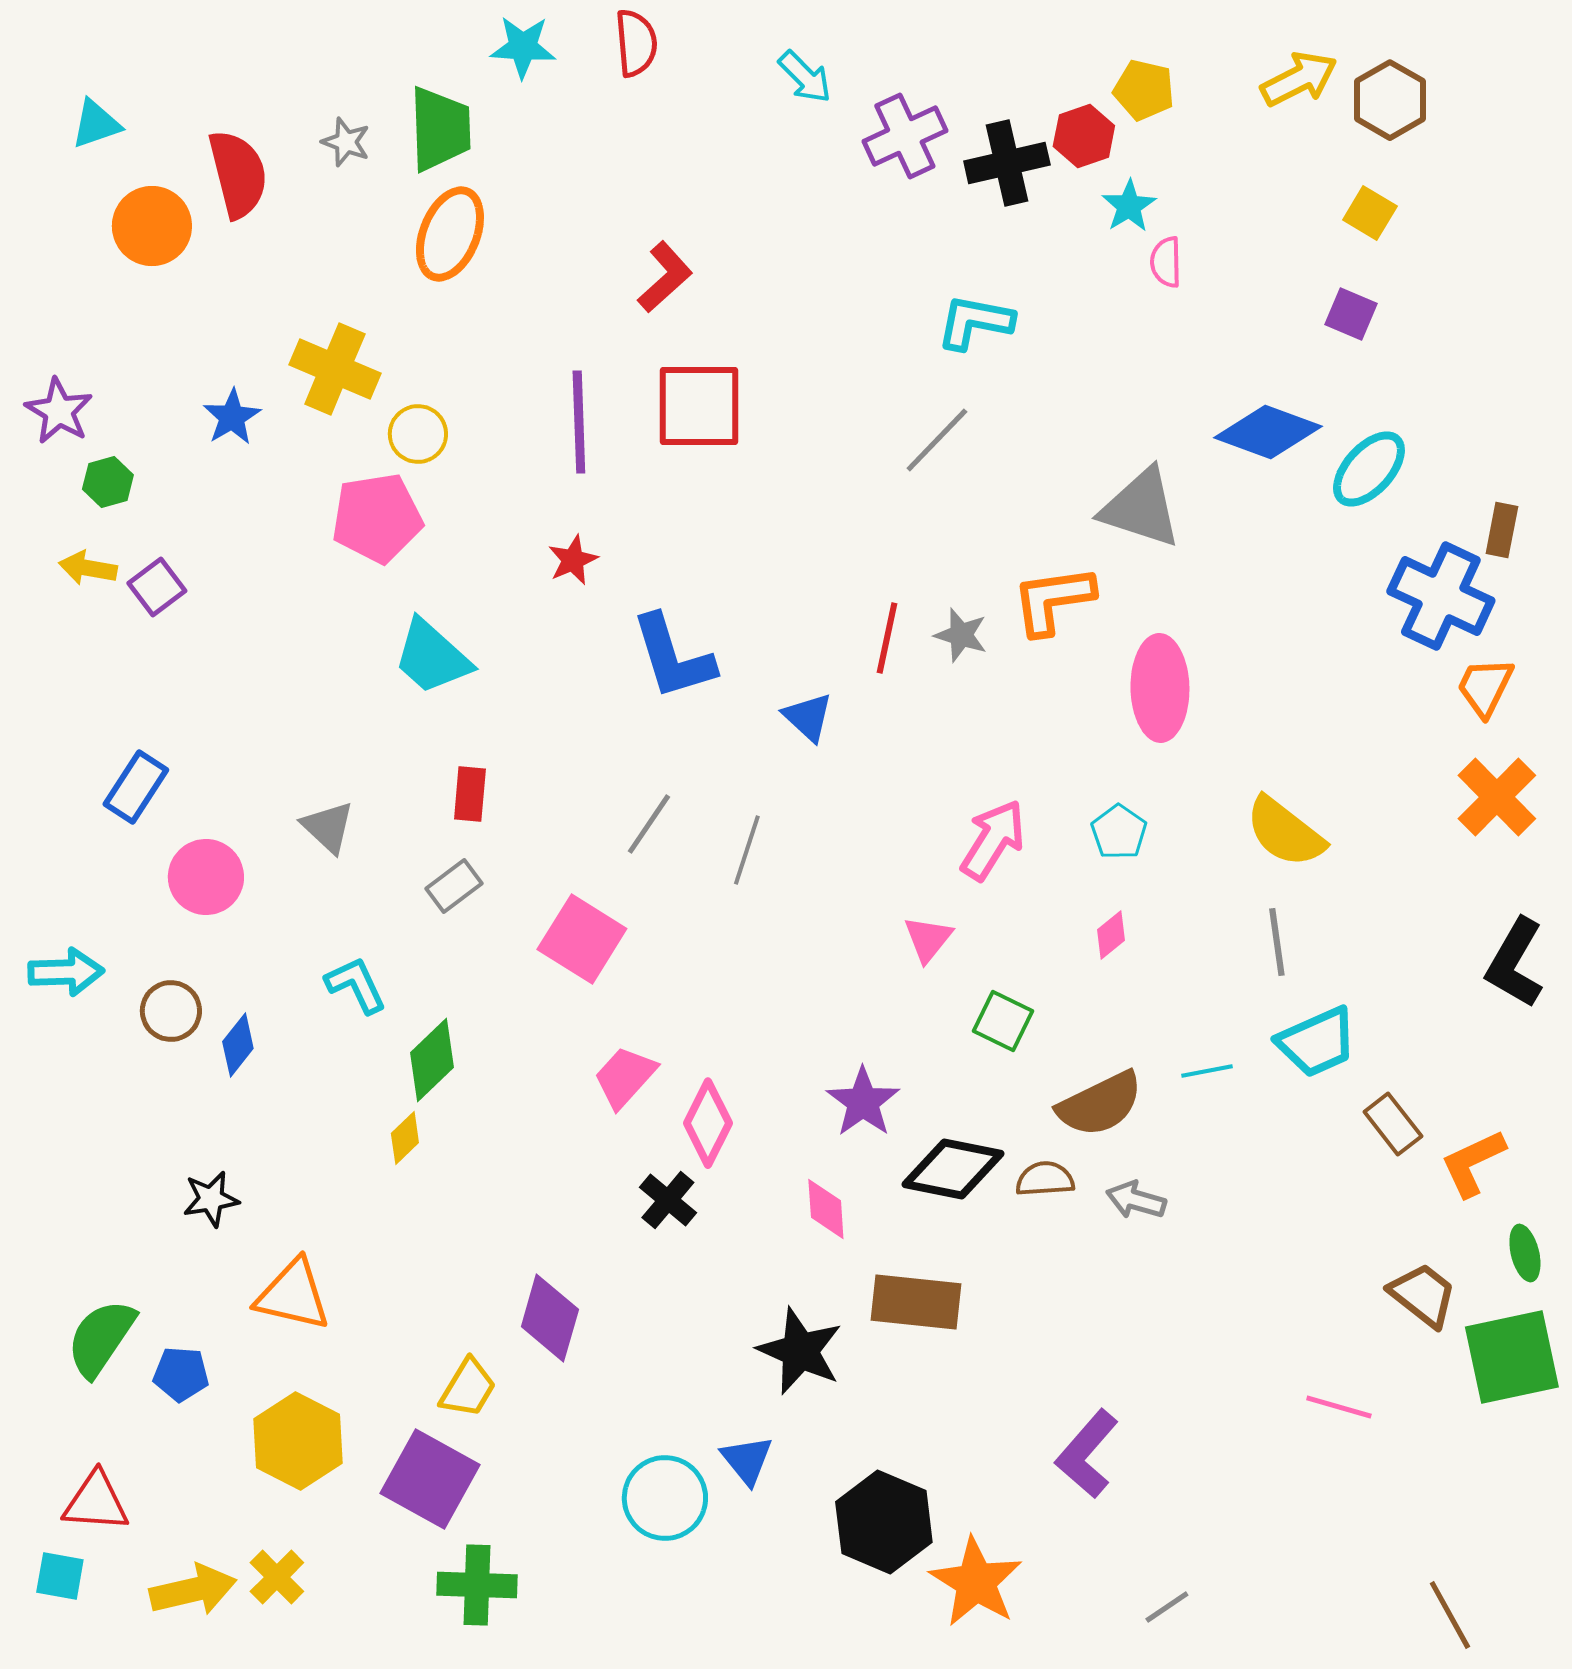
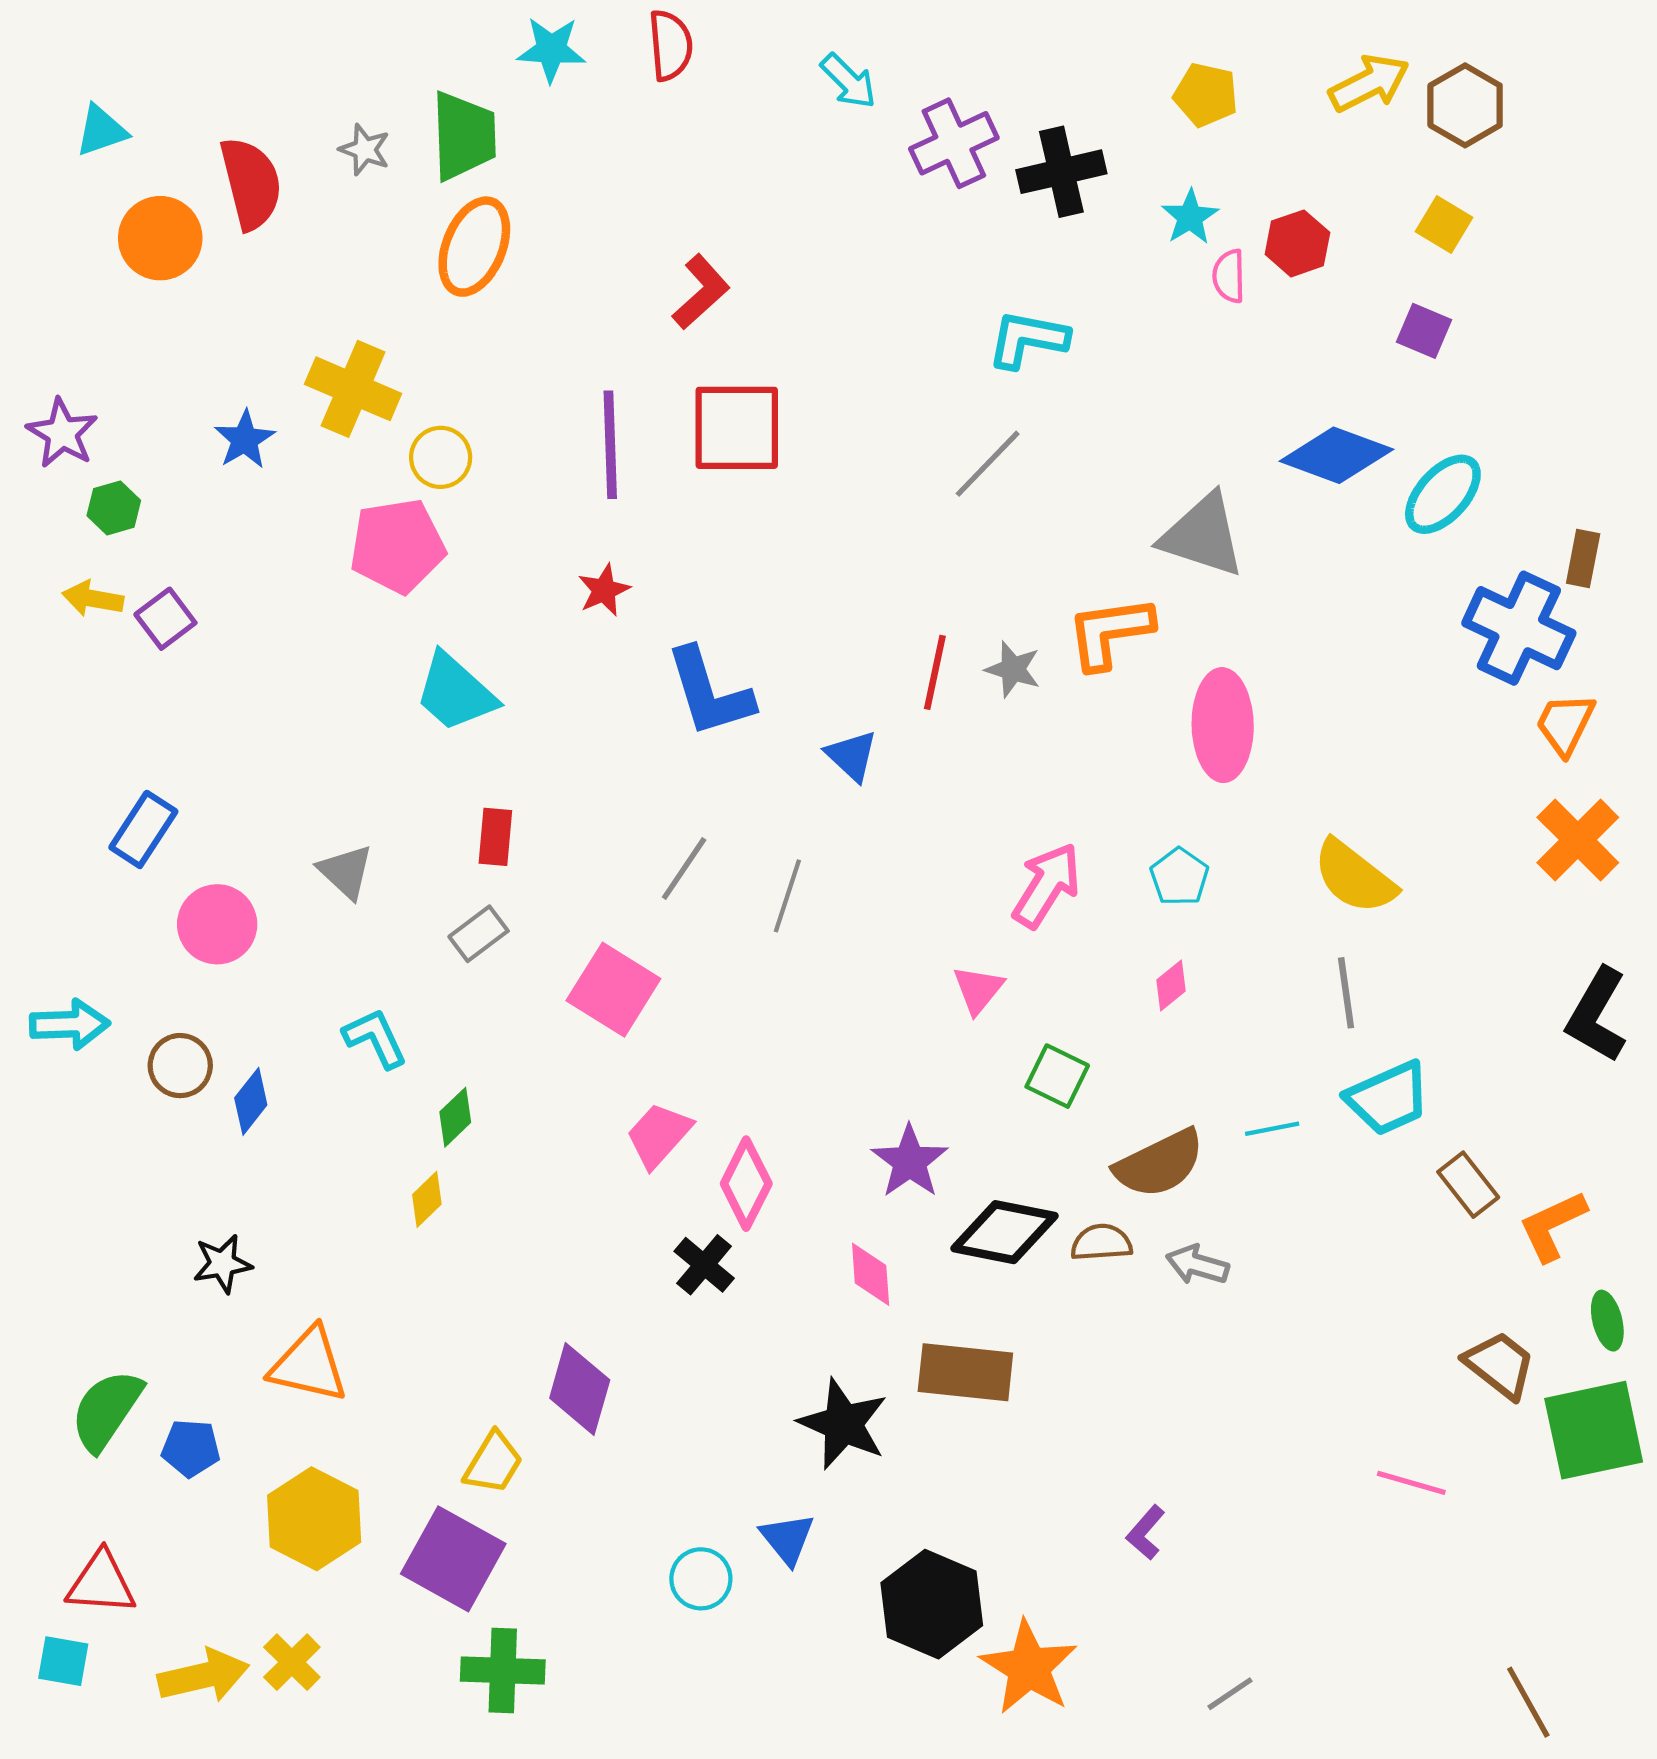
red hexagon: (1084, 136) -> (1297, 243), moved
green diamond: (432, 1060) -> (455, 1117), size x0.7
purple L-shape: (1087, 1454) -> (1146, 1532), size x0.6
cyan circle: (665, 1498) -> (701, 1579), size x0.7

